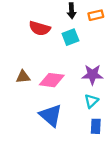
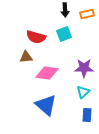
red semicircle: (40, 28) -> (36, 37), moved
brown triangle: (23, 77) -> (26, 57), moved

